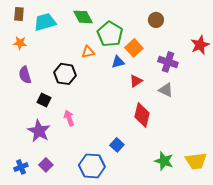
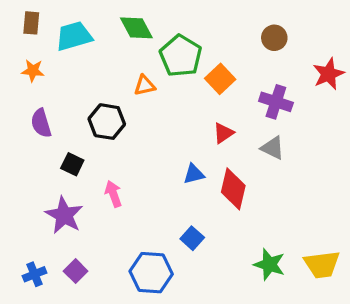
brown circle: (156, 20) -> (274, 38), moved
blue triangle: (118, 62) -> (194, 174), moved

